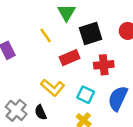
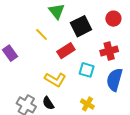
red cross: (104, 65) -> (109, 51), moved
cyan square: (86, 95) -> (87, 70), moved

